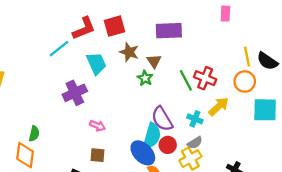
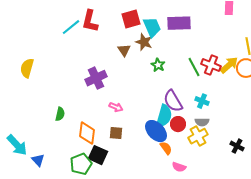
red L-shape: (84, 28) -> (90, 21), moved, turned 125
cyan line: (59, 49) -> (71, 27), moved
brown triangle: (154, 61) -> (124, 50), moved
cyan trapezoid: (96, 63) -> (152, 27), moved
yellow arrow: (219, 106) -> (229, 65), moved
gray semicircle: (195, 143) -> (202, 122), turned 32
orange diamond: (25, 155) -> (87, 133), moved

